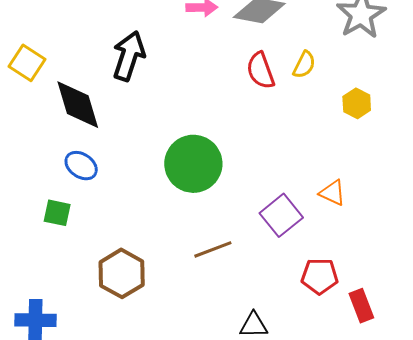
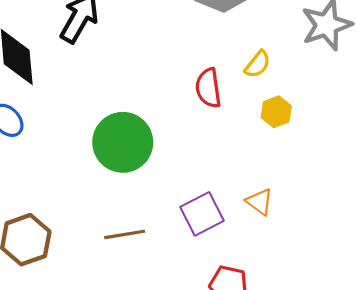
red semicircle: (261, 71) -> (208, 88), moved
yellow hexagon: (357, 103) -> (276, 112), moved

